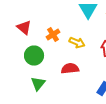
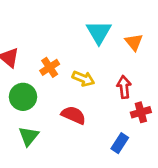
red semicircle: (70, 69) -> (74, 115), turned 30

